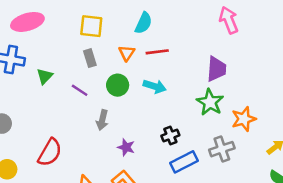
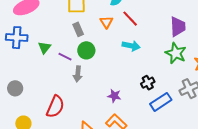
red line: (157, 52) -> (130, 19), turned 60
green circle: (118, 85) -> (86, 50), moved
purple line: (80, 90) -> (65, 57), moved
gray arrow: (102, 120) -> (78, 74), moved

